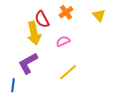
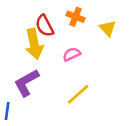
orange cross: (66, 12) -> (76, 17), turned -32
yellow triangle: (99, 15) -> (108, 28), moved

